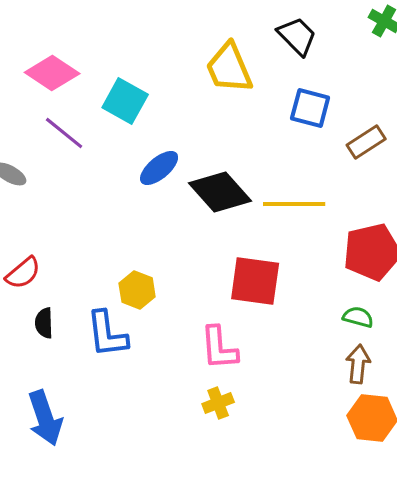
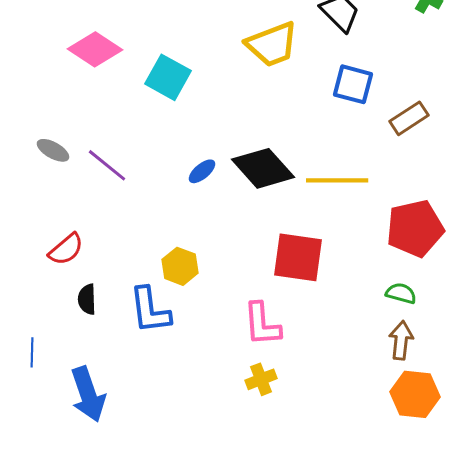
yellow trapezoid: (229, 68) -> (272, 44), turned -88
purple line: (64, 133) -> (107, 165), moved
blue ellipse: (159, 168) -> (202, 171), moved, size x0.7

